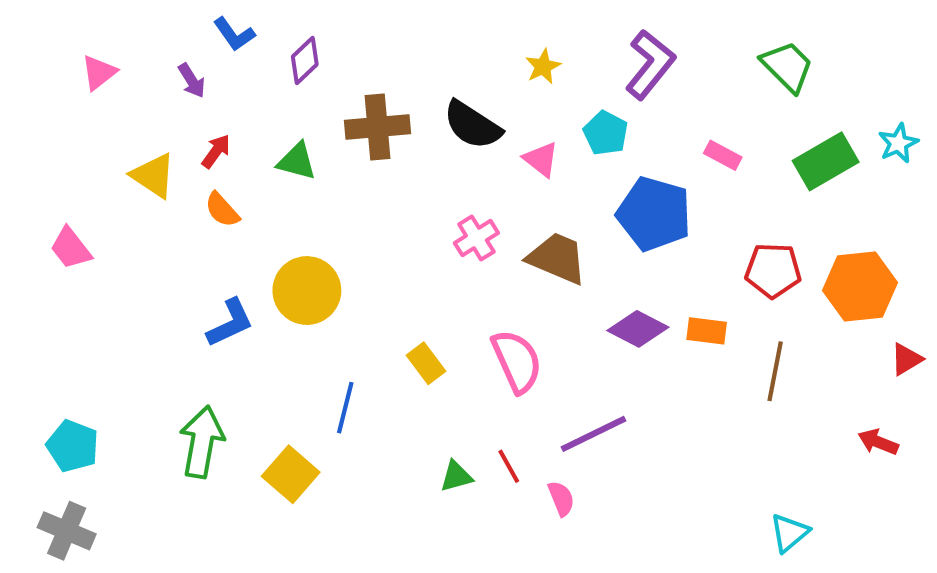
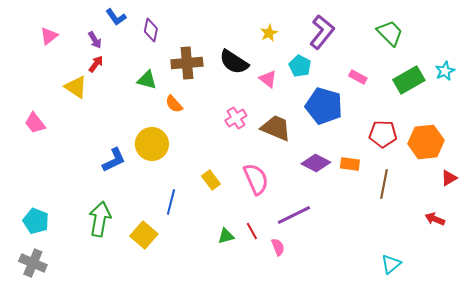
purple diamond: (305, 60) -> (151, 30), turned -35
red arrow: (216, 151) -> (96, 64), moved
orange semicircle: (222, 210) -> (174, 104), moved

